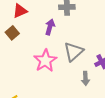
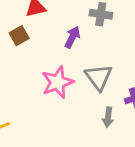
gray triangle: (74, 52) -> (99, 77), turned -35

